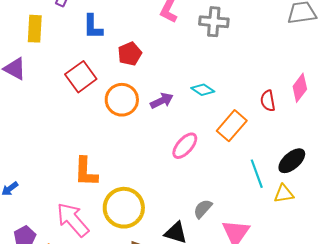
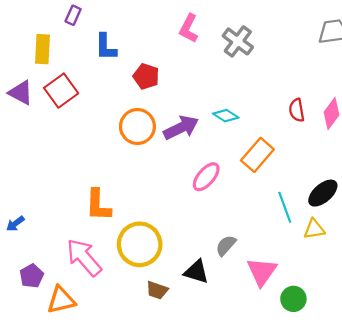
gray cross: (214, 22) -> (238, 41), turned 32
red pentagon: (130, 54) -> (146, 76), turned -30
red square: (81, 77) -> (61, 91), moved
purple arrow: (162, 101) -> (181, 128), size x1.4
red semicircle: (268, 101) -> (297, 110), moved

